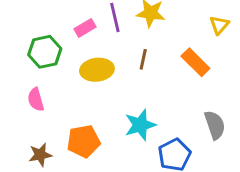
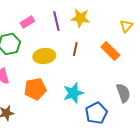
pink rectangle: (85, 28) -> (27, 22), moved
orange pentagon: (84, 141) -> (35, 89), moved

